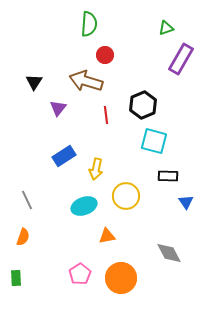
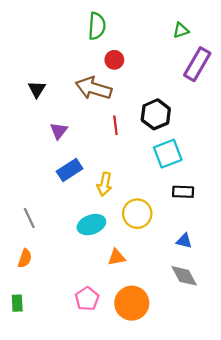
purple triangle: (58, 108) -> (59, 131), moved
cyan square: (154, 141) -> (168, 154), turned -36
blue triangle: (186, 202) -> (184, 241), moved, turned -42

